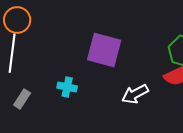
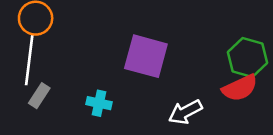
gray rectangle: (22, 99) -> (39, 96), moved

